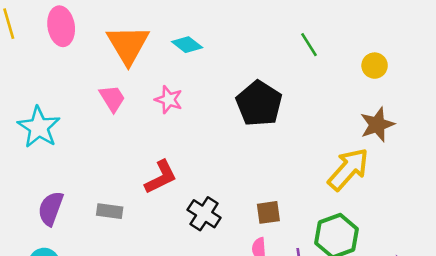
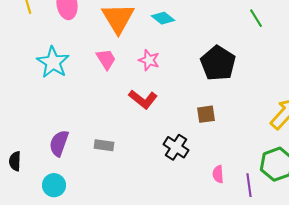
cyan star: (39, 127) -> (53, 62), moved
red L-shape: (161, 177) -> (143, 99), moved, turned 64
brown square: (268, 212) -> (206, 114), moved

